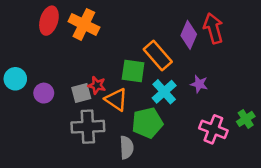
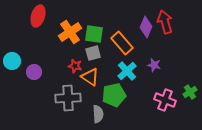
orange cross: (84, 24) -> (70, 32), moved, turned 30
green square: (133, 71) -> (94, 34), moved
gray square: (81, 93) -> (93, 53), moved

